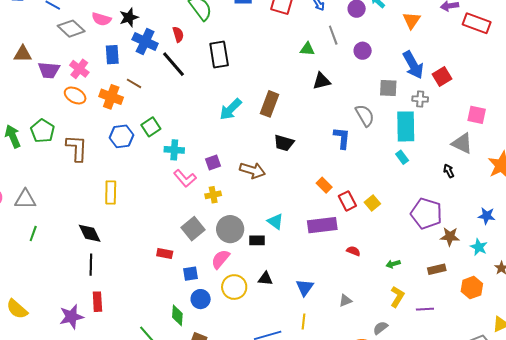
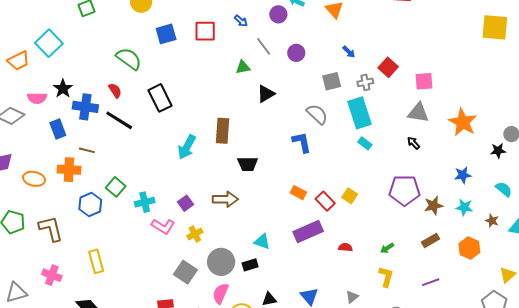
blue arrow: (413, 65) -> (349, 52), size x0.5
pink cross: (79, 69) -> (52, 275), moved
red square: (442, 76) -> (388, 67), moved
yellow L-shape: (397, 297) -> (386, 277), moved

